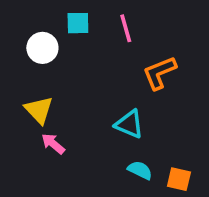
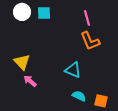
pink line: (126, 28) -> (87, 18), moved
white circle: (42, 48) -> (22, 12), moved
orange L-shape: (159, 73) -> (90, 41), turned -90

